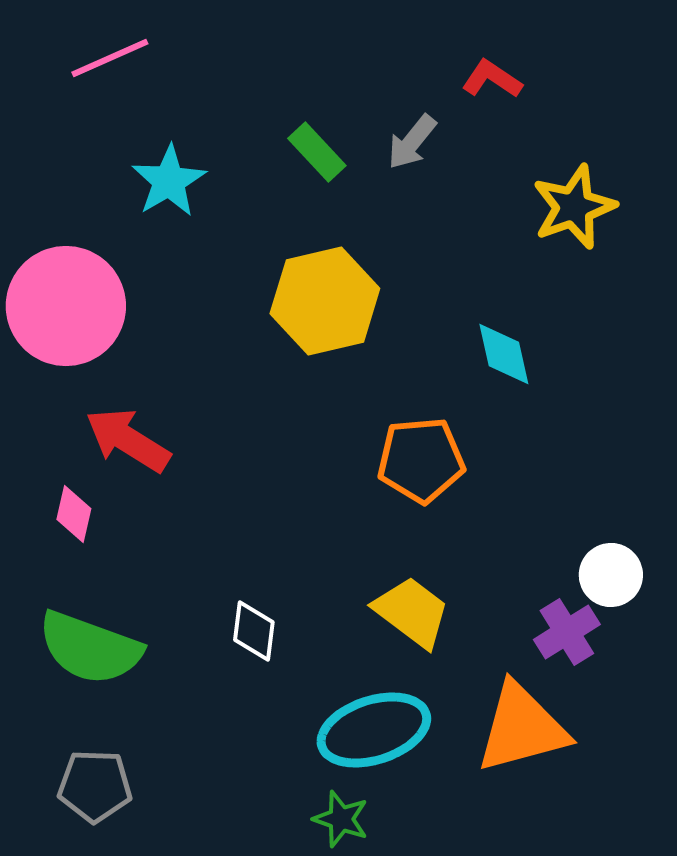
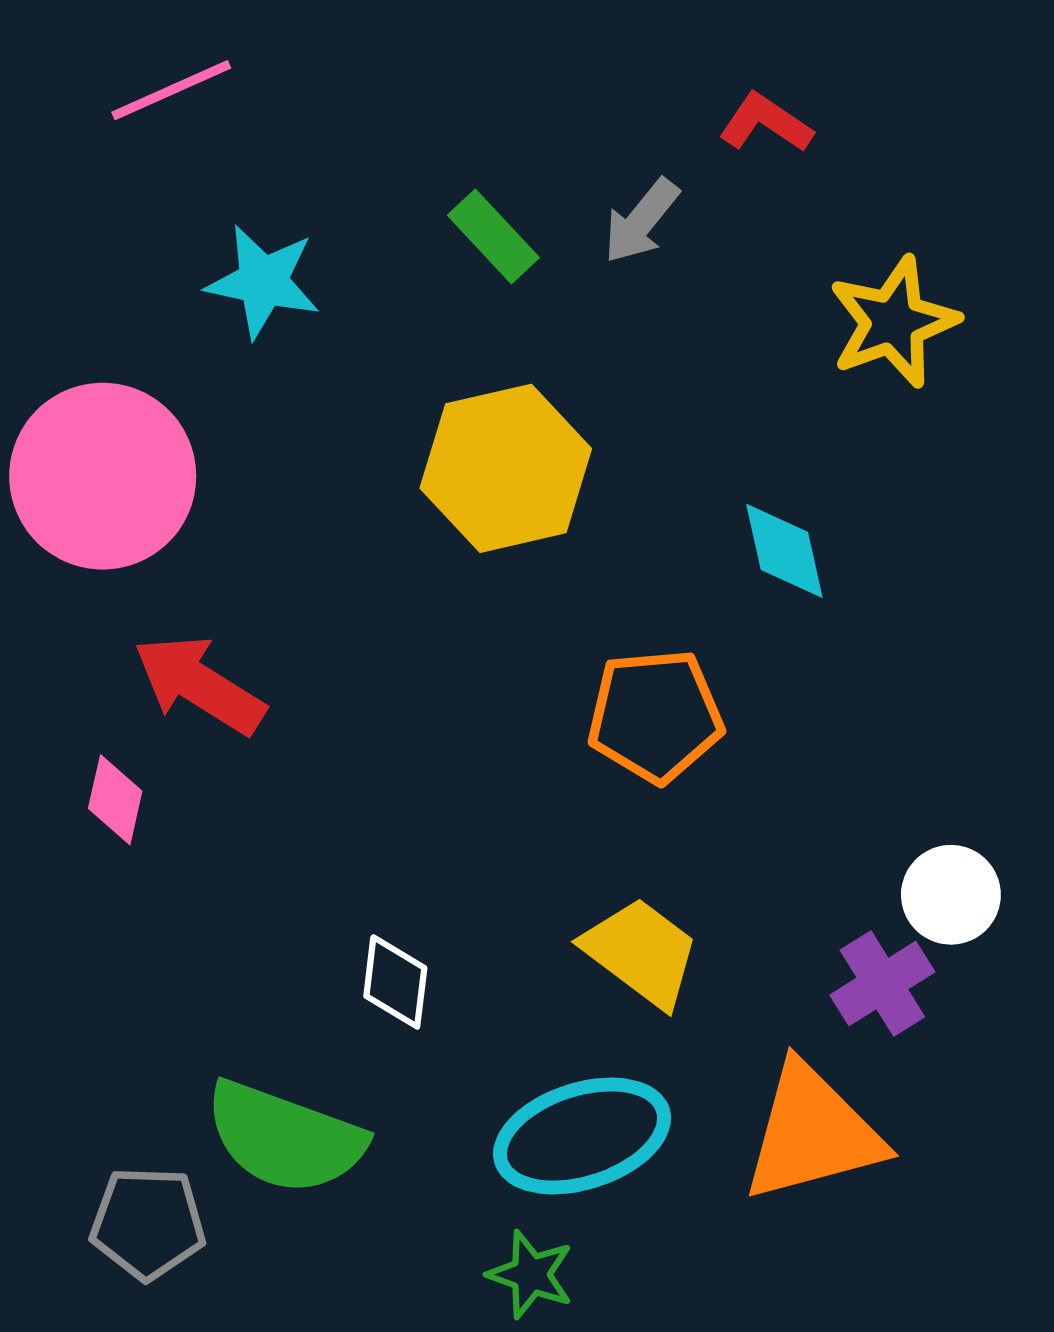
cyan star: (169, 181) -> (263, 282), turned -30
green semicircle: (90, 648) -> (285, 1138), moved

